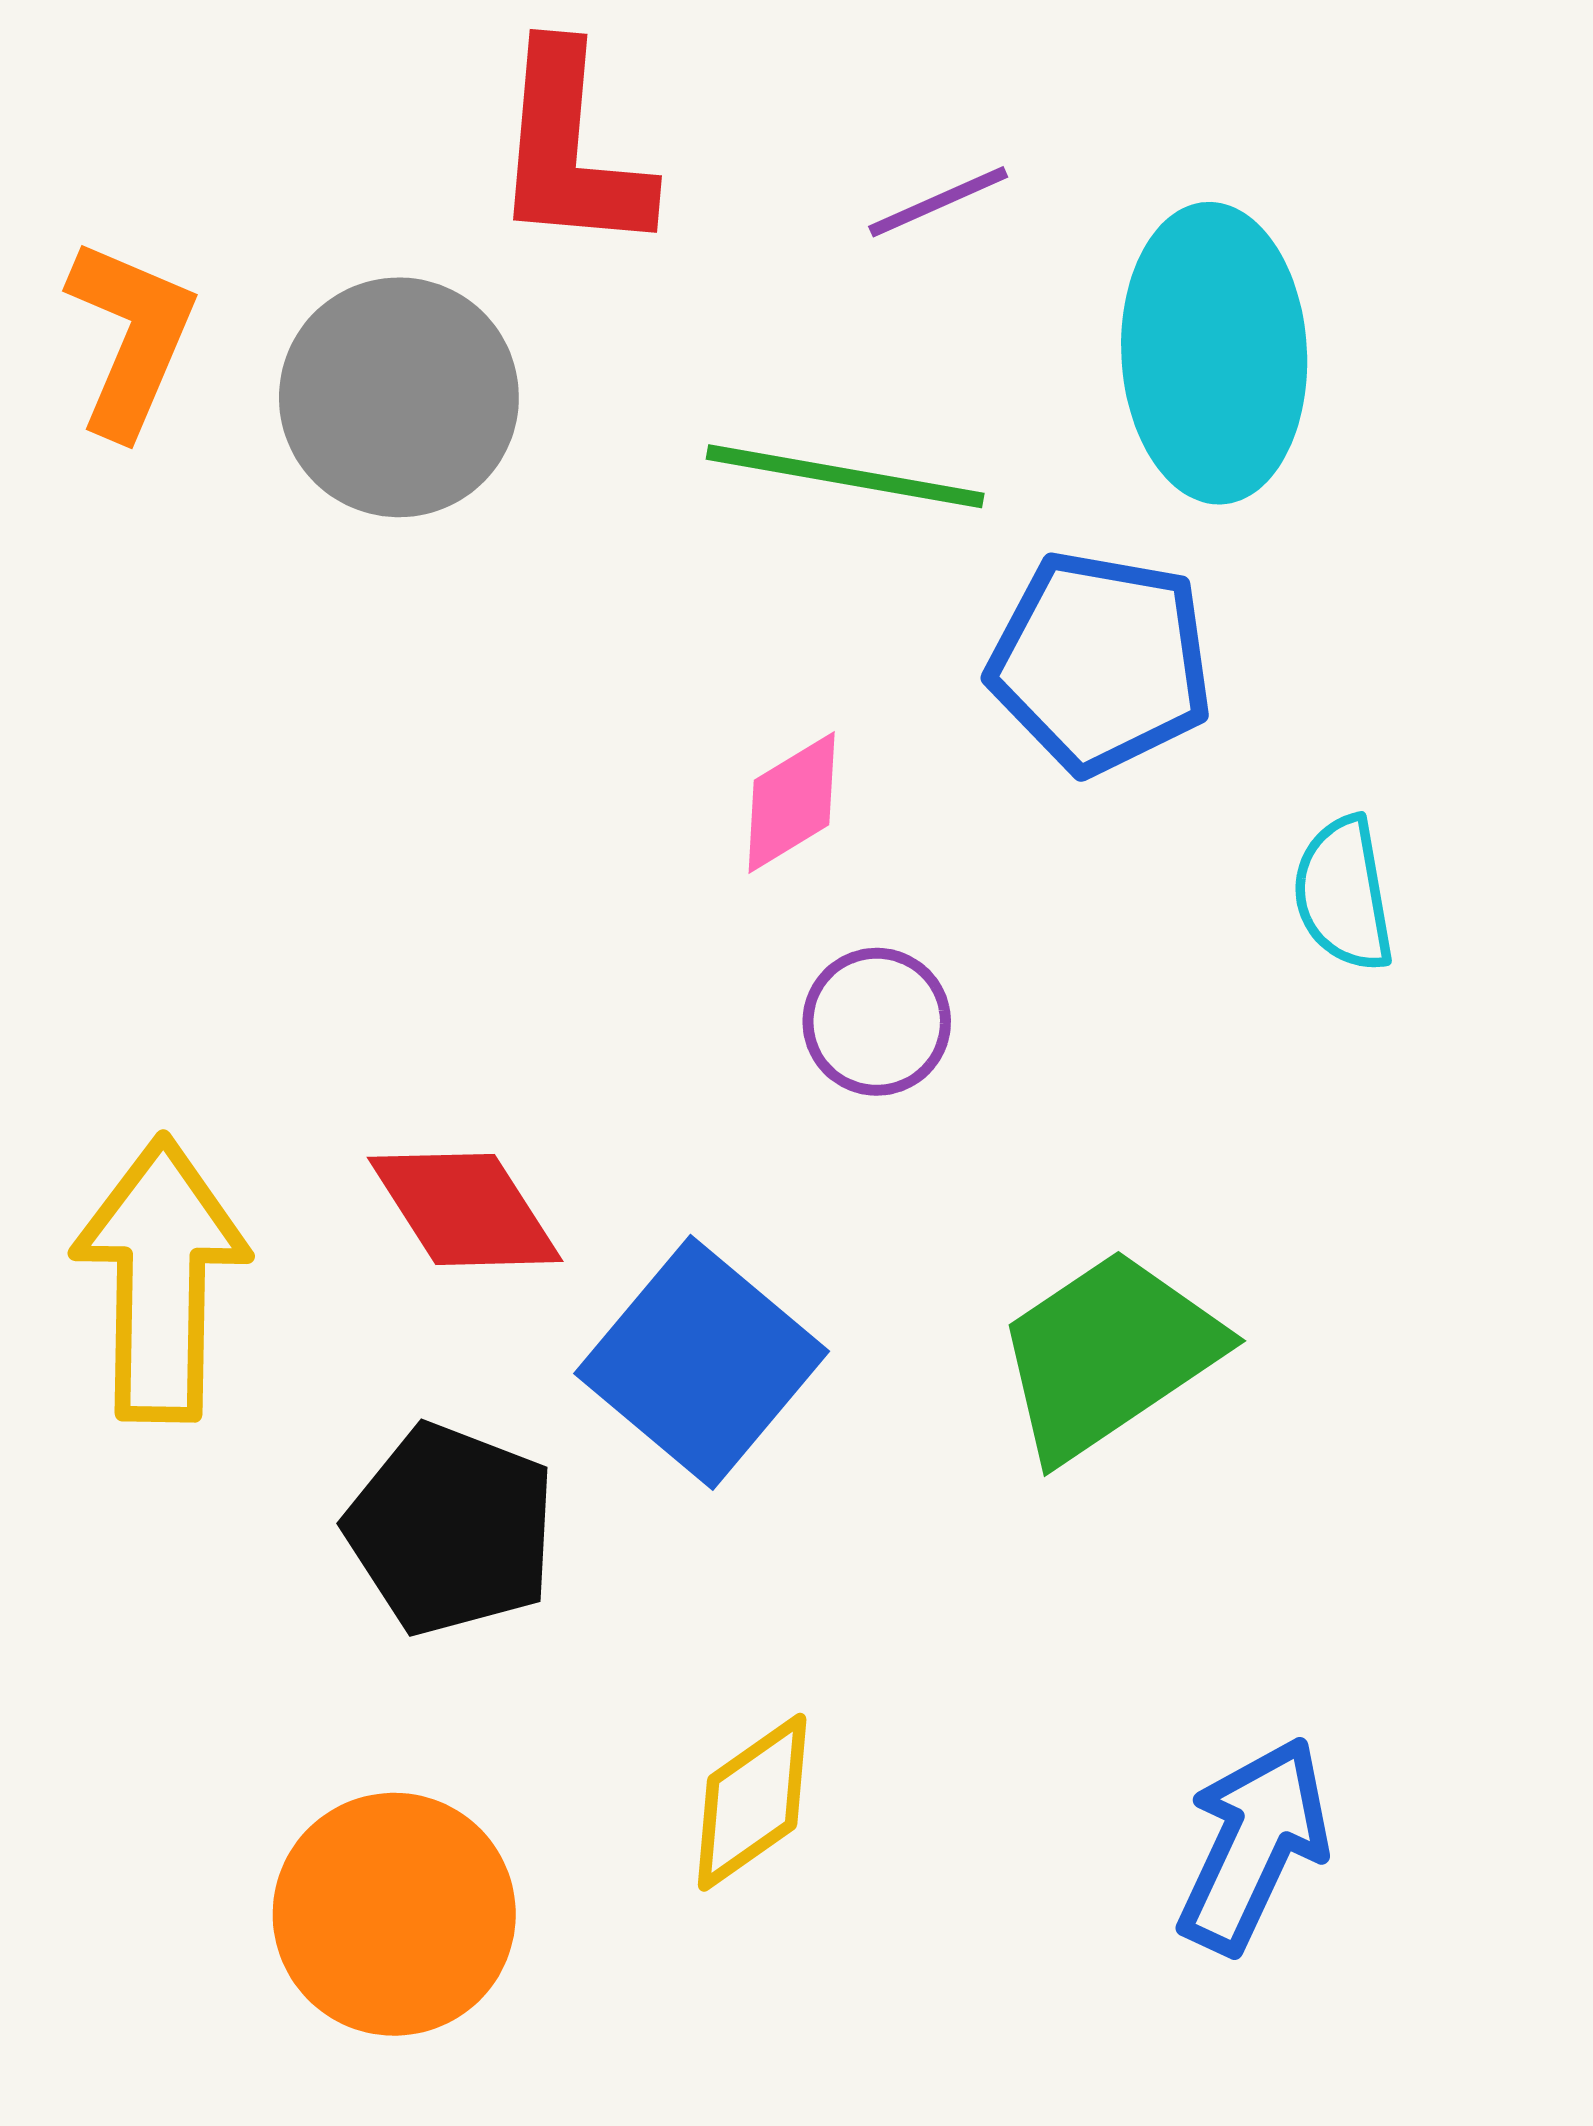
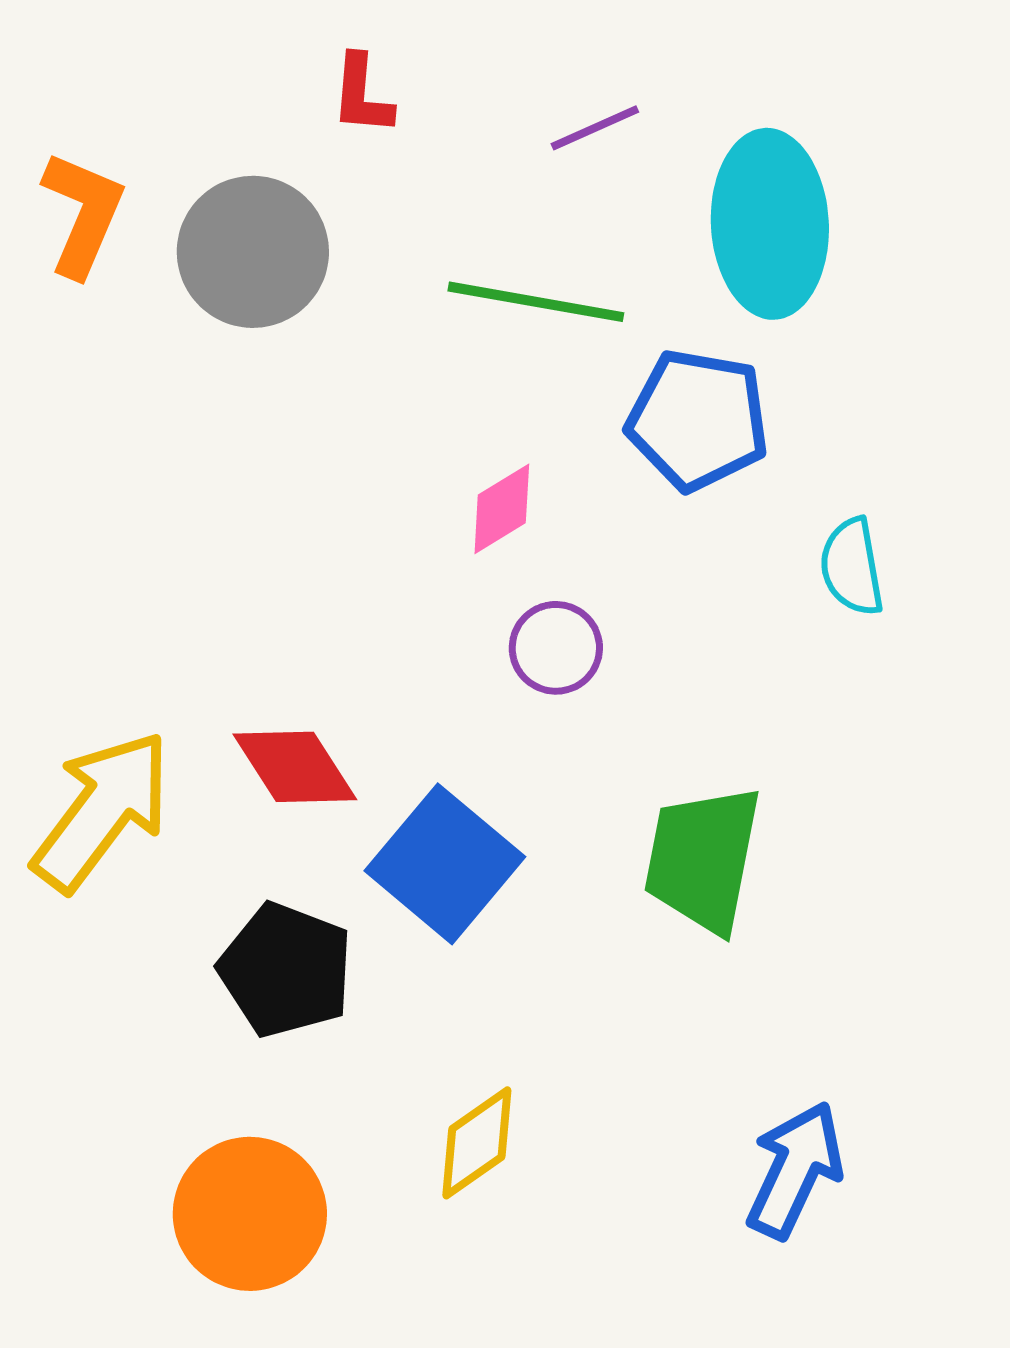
red L-shape: (571, 150) -> (362, 95), size x0.6
yellow arrow: (161, 1279) -> (102, 811), turned 36
green trapezoid: (1108, 1354) -> (703, 859), turned -45

